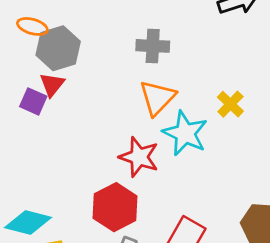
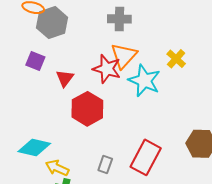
red triangle: (52, 85) -> (65, 78), moved
red star: (139, 157) -> (107, 69), moved
red hexagon: (115, 207) -> (87, 109), moved

